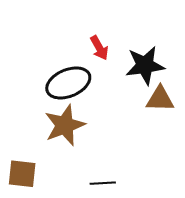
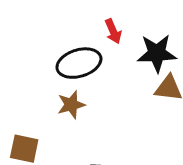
brown star: (65, 125) -> (71, 105), size x0.7

